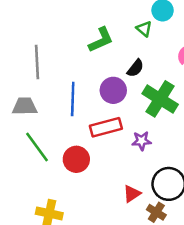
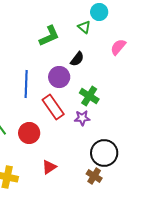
green cross: (160, 99) -> (89, 96), moved, size x0.7
red rectangle: (106, 127) -> (53, 107), turned 70
red triangle: (132, 194) -> (49, 167), moved

